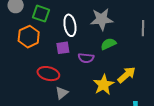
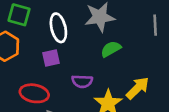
purple semicircle: (86, 58) -> (82, 81), moved

